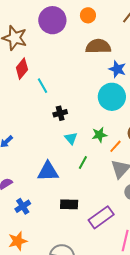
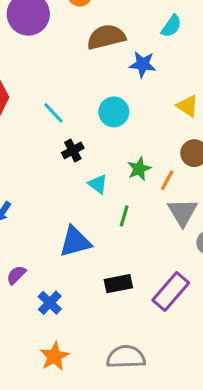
cyan line: (43, 86) -> (53, 113), moved
cyan circle: (112, 97) -> (114, 112), moved, size x0.7

